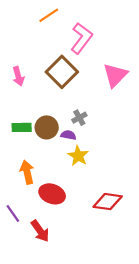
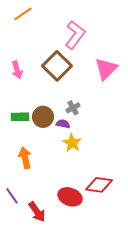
orange line: (49, 15) -> (23, 14), moved
red ellipse: (52, 194) -> (70, 197), moved

